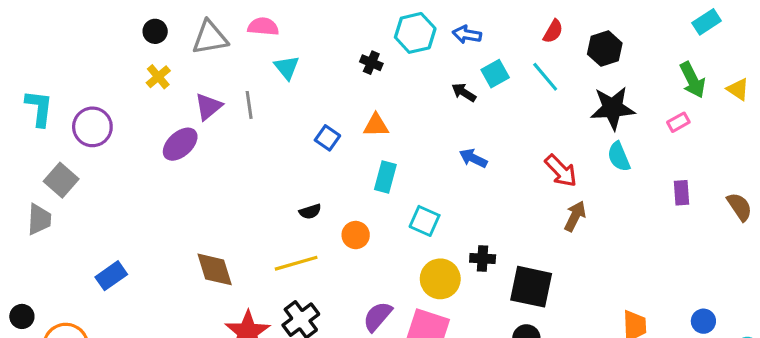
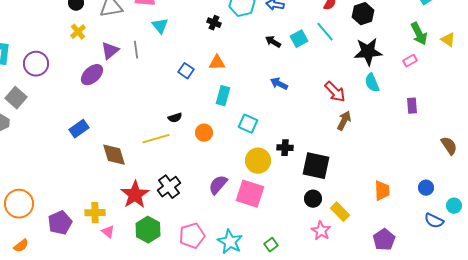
cyan square: (495, 74) -> (299, 39), moved
brown semicircle: (739, 207) -> (449, 146), moved
yellow line: (296, 263) -> (156, 139), moved
blue rectangle: (111, 276) -> (79, 129), moved

